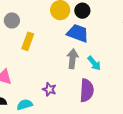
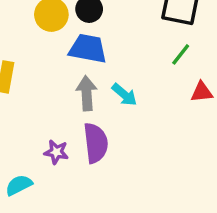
purple semicircle: (87, 90) -> (96, 143), moved

